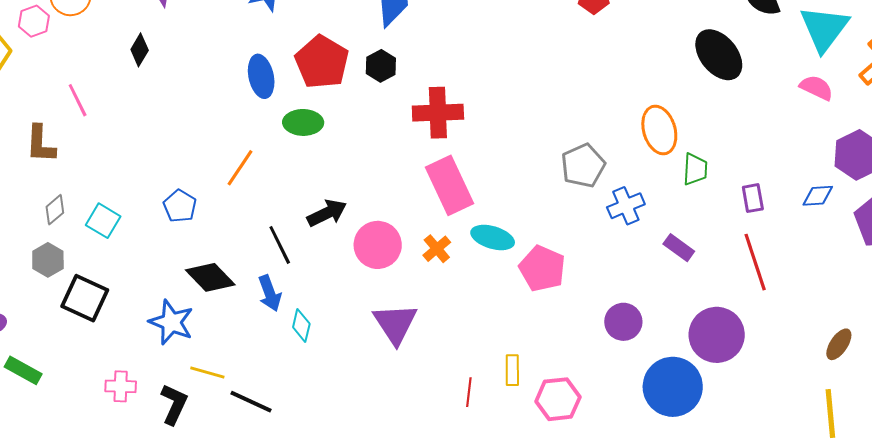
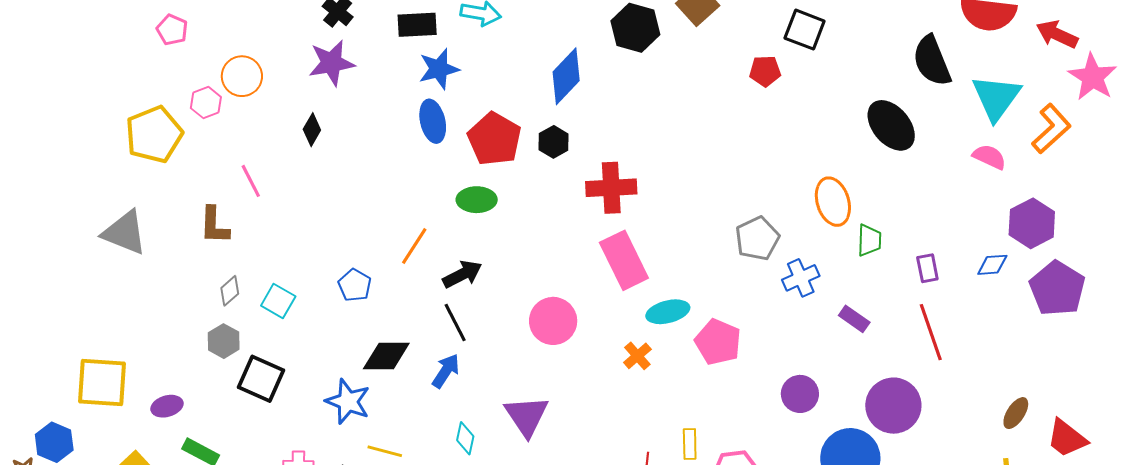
blue ellipse: (261, 76) -> (433, 121), moved
black arrow: (327, 213) -> (462, 274), moved
cyan ellipse: (493, 238) -> (668, 312), turned -30
orange cross: (437, 249) -> (637, 356), moved
black diamond: (210, 277) -> (386, 356), turned -45
blue arrow: (270, 293) -> (446, 371), turned -126
purple triangle: (395, 324) -> (527, 416), moved
cyan diamond: (301, 326) -> (465, 438), moved

